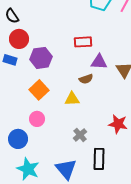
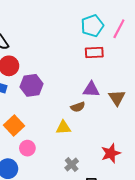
red rectangle: (83, 42) -> (94, 52), moved
orange square: (39, 90) -> (14, 125), moved
red star: (118, 124) -> (111, 153), turned -30

